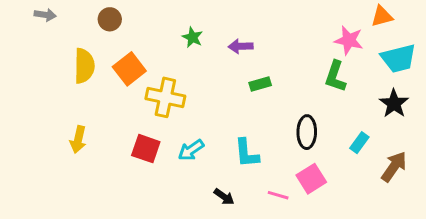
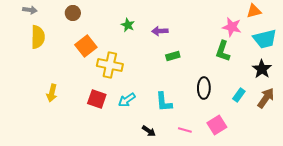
yellow semicircle: (84, 66) -> (38, 37), moved
brown arrow: (394, 167) -> (266, 98), moved
pink square: (311, 179) -> (217, 125), moved

